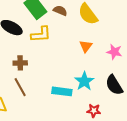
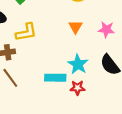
yellow L-shape: (41, 34) -> (26, 32), moved
red star: (94, 111) -> (77, 88), moved

